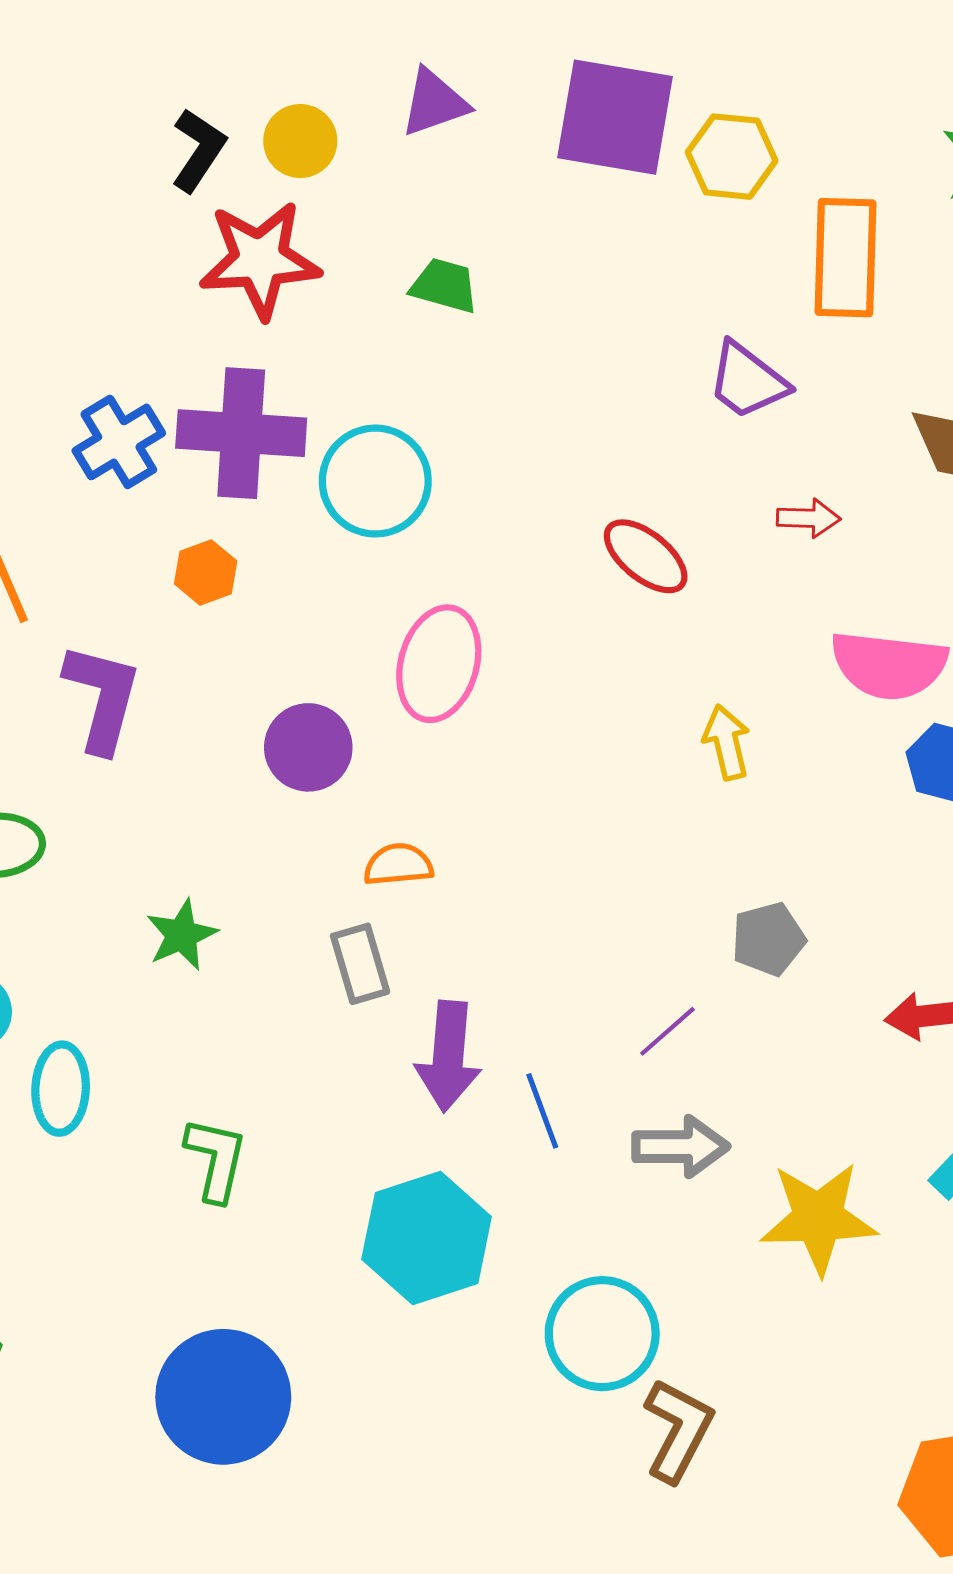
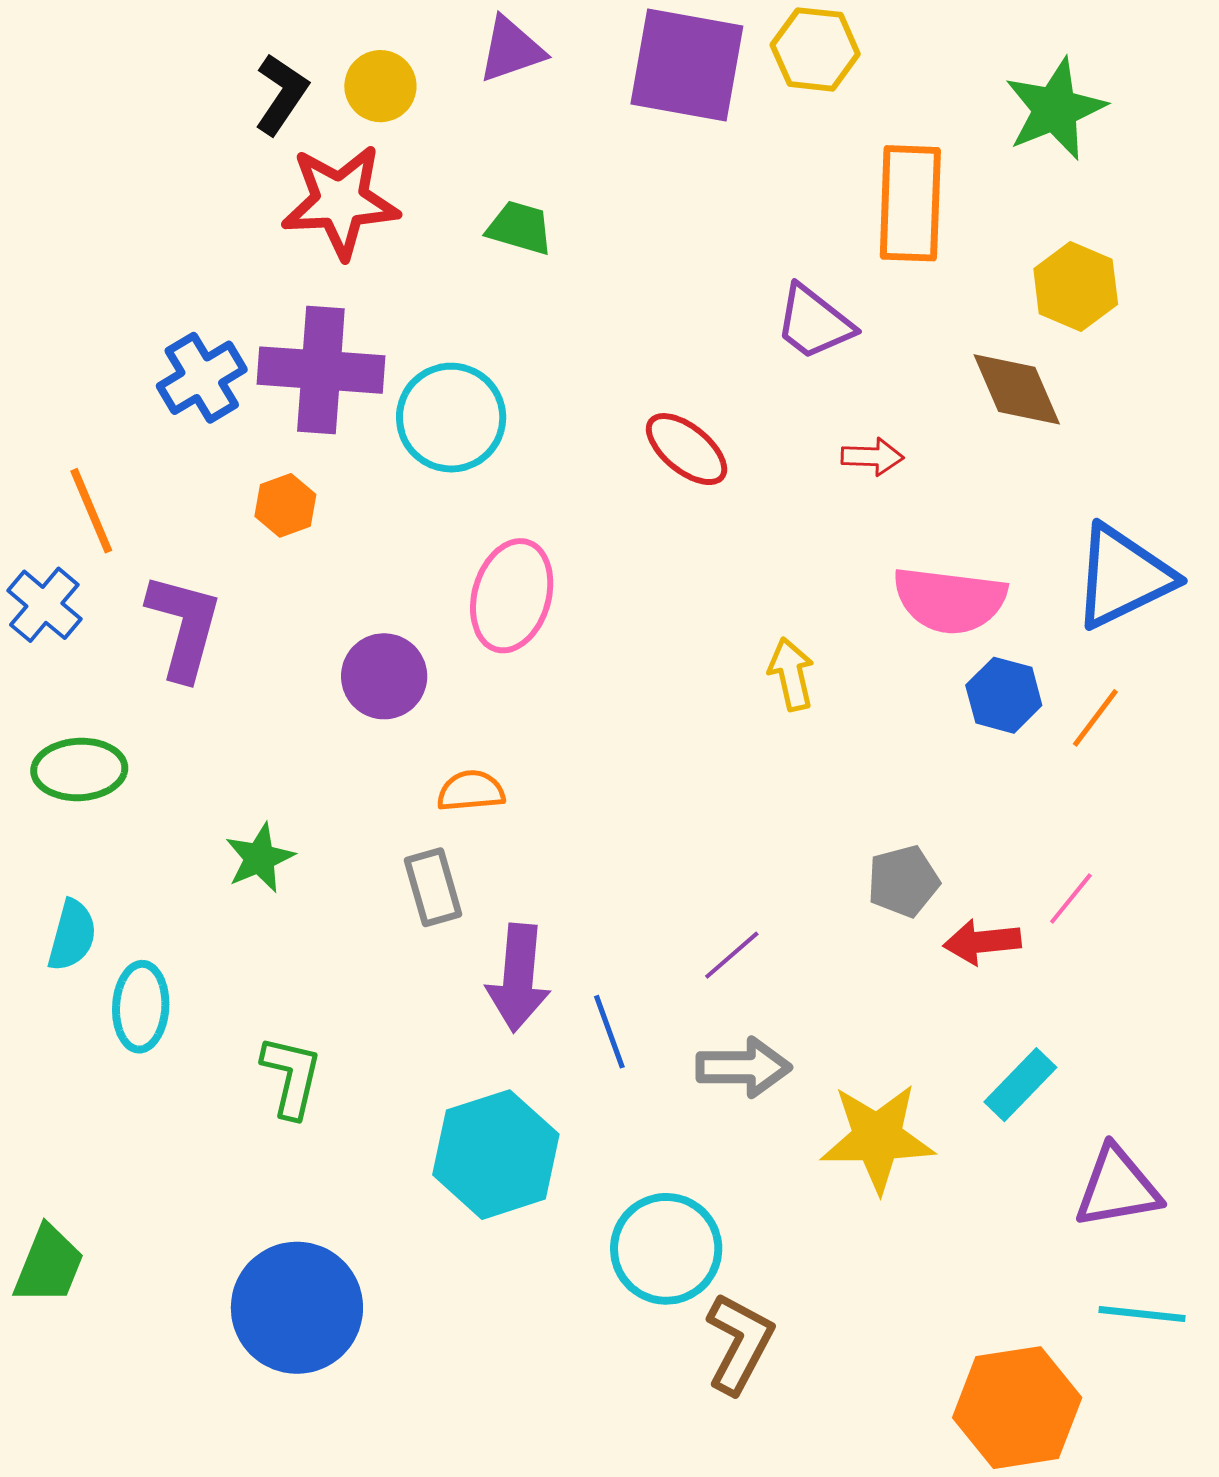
yellow hexagon: (732, 157) -> (815, 49), moved
red ellipse: (646, 556) -> (687, 449), moved
gray pentagon: (768, 939) -> (903, 881), moved

